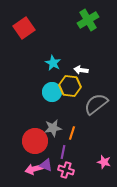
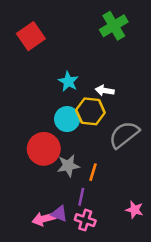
red circle: (35, 141) -> (44, 149), moved

